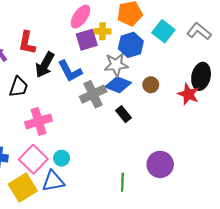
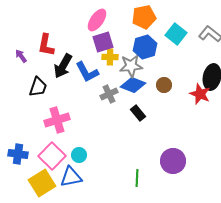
yellow cross: (102, 31) -> (110, 57), moved
gray cross: (93, 94) -> (109, 94), size x0.7

